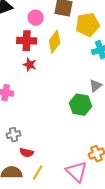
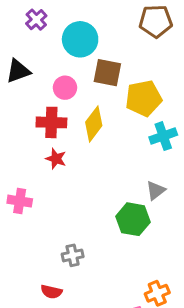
gray cross: (14, 135) -> (73, 255), moved

